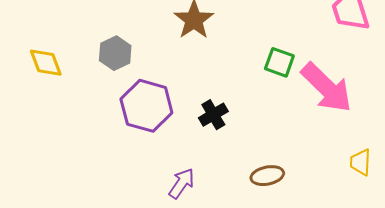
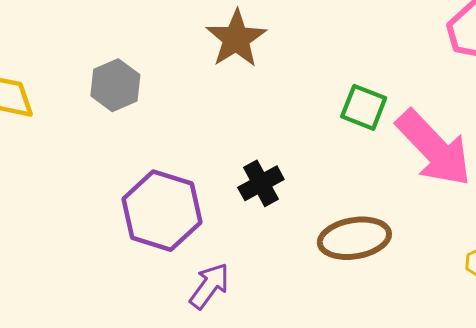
purple hexagon: (146, 106) -> (162, 211), moved
brown ellipse: (267, 176) -> (354, 238), moved, size x1.4

